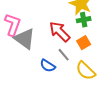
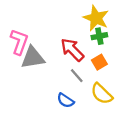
gray triangle: (25, 39) -> (33, 58), turned -45
blue semicircle: (48, 66) -> (65, 100), moved

